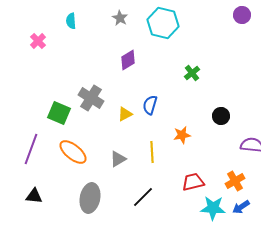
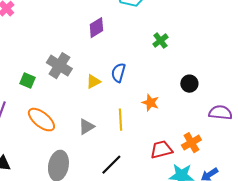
green square: (59, 113) -> (27, 81), size x0.7
orange star: (182, 135) -> (150, 103), turned 30
orange cross: (235, 181) -> (191, 143), moved

